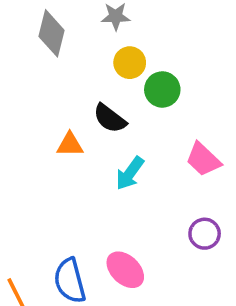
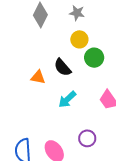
purple circle: (205, 234) -> (87, 138), moved

